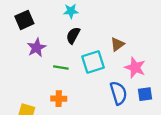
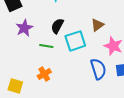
black semicircle: (73, 35) -> (57, 26), moved
orange cross: (59, 99) -> (44, 74), turned -32

